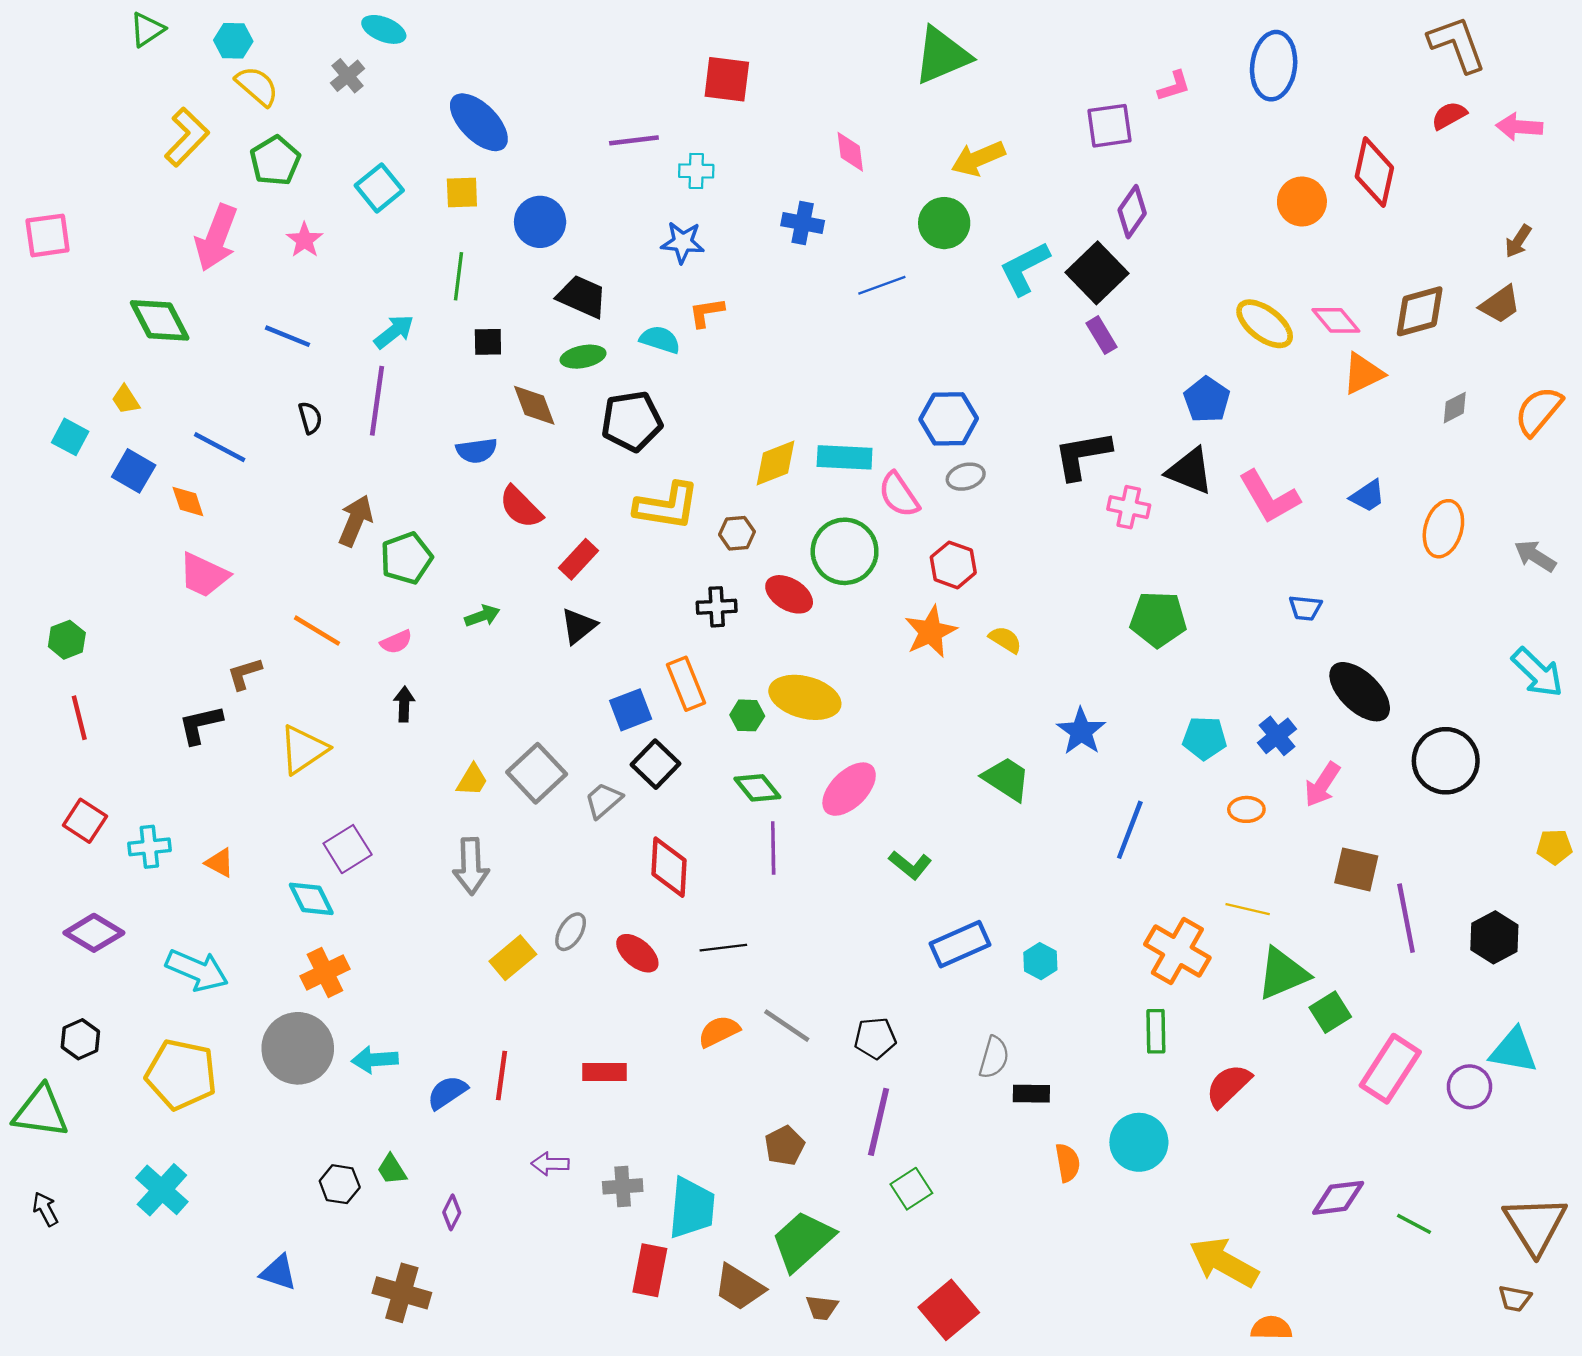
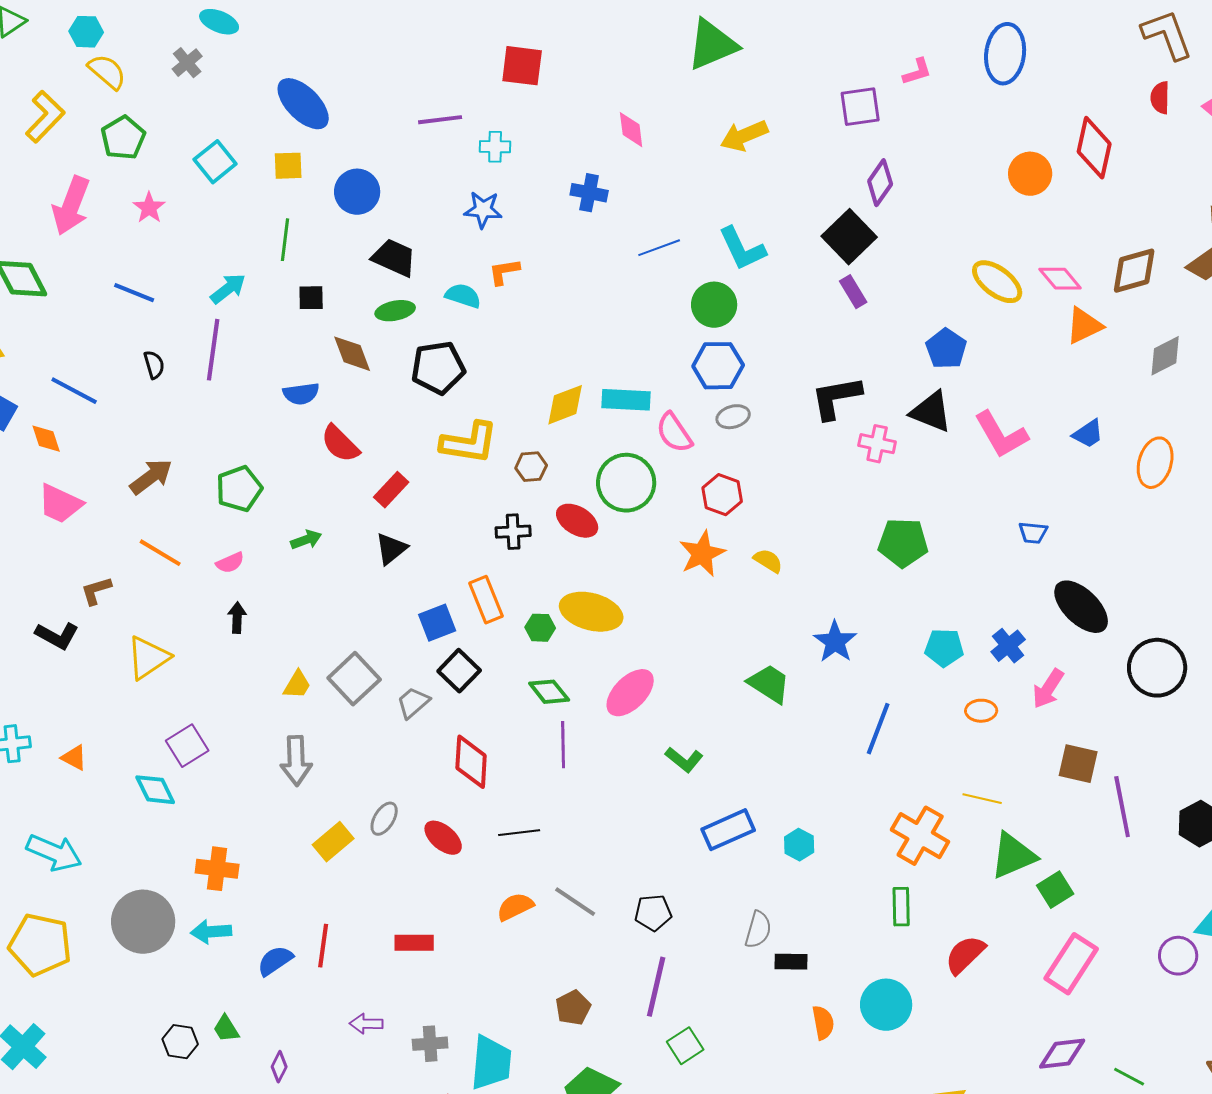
red semicircle: (1449, 115) -> (1160, 98), turned -60
green circle: (944, 223) -> (714, 305), moved
cyan L-shape: (1025, 268) -> (742, 249), moved, turned -88
gray diamond: (1455, 408) -> (1165, 356), size x1.4
brown arrow: (355, 521) -> (151, 477), moved, turned 30
black L-shape: (200, 725) -> (57, 636), turned -138
orange cross: (325, 972) -> (217, 869), moved, turned 33
pink rectangle: (1390, 1069) -> (1071, 964), moved

